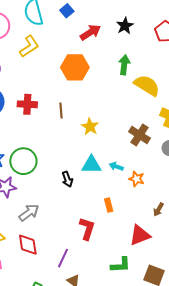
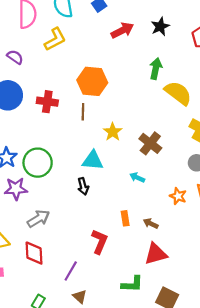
orange hexagon: (75, 67) -> (92, 81), moved
brown cross: (140, 135) -> (150, 143), moved
cyan triangle: (91, 165) -> (93, 160), moved
orange star: (137, 179) -> (178, 196), moved
brown arrow: (158, 209) -> (151, 223), moved, turned 80

